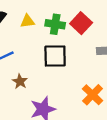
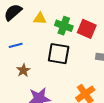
red square: (81, 23) -> (87, 29), turned -30

